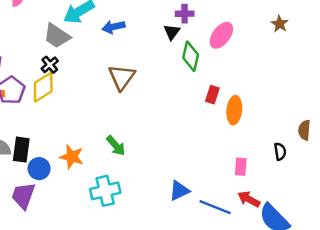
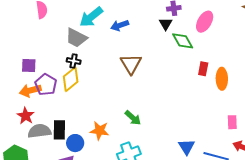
green diamond: (191, 56) -> (183, 41), turned -35
black cross: (50, 65) -> (74, 61), turned -32
blue triangle: (179, 191) -> (187, 147), turned -30

